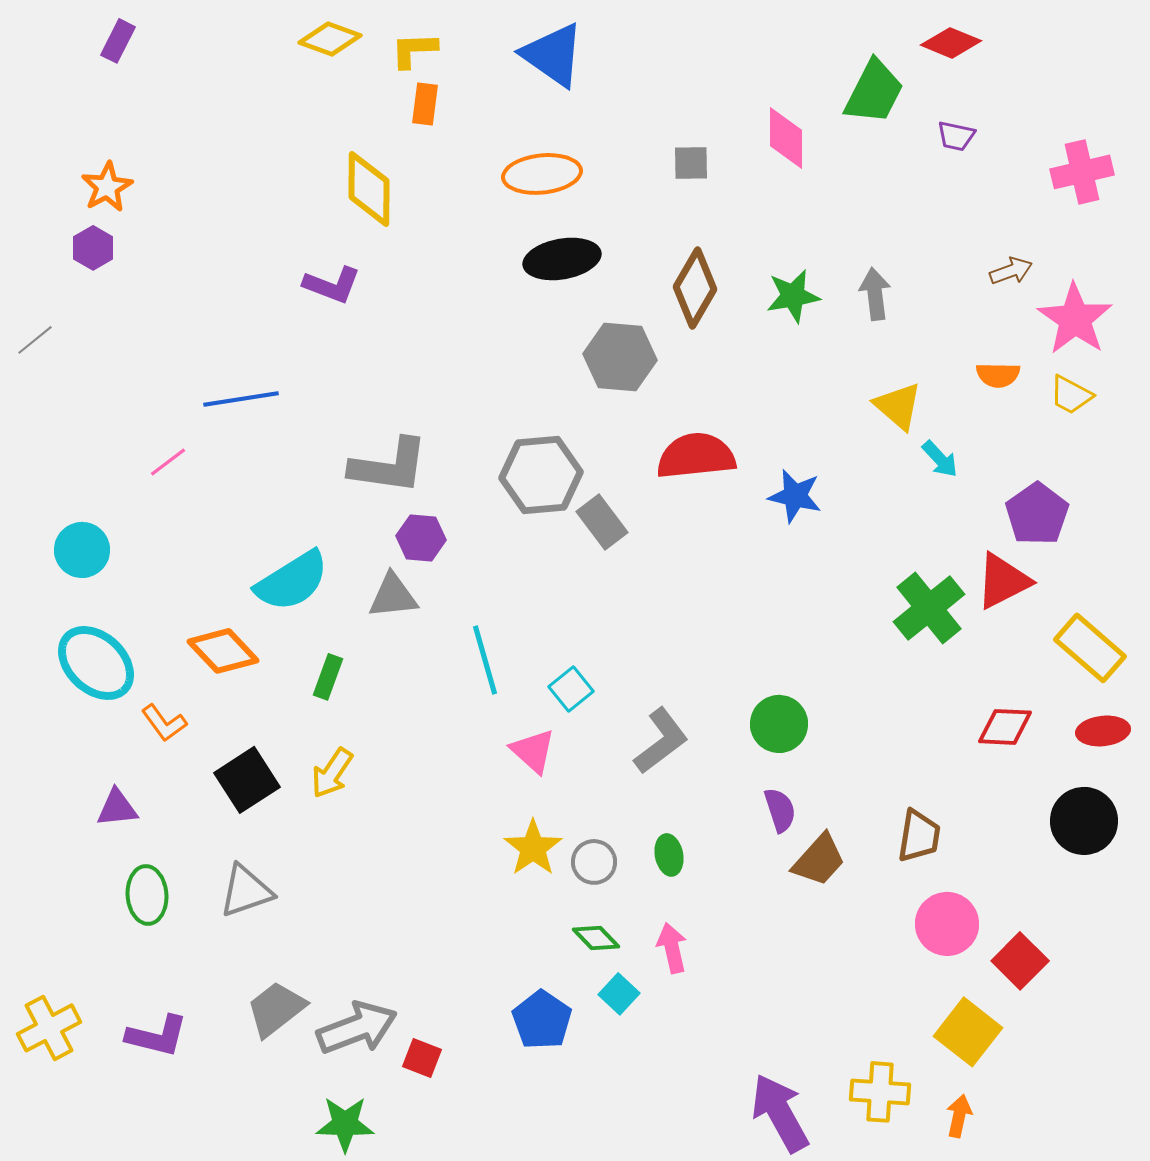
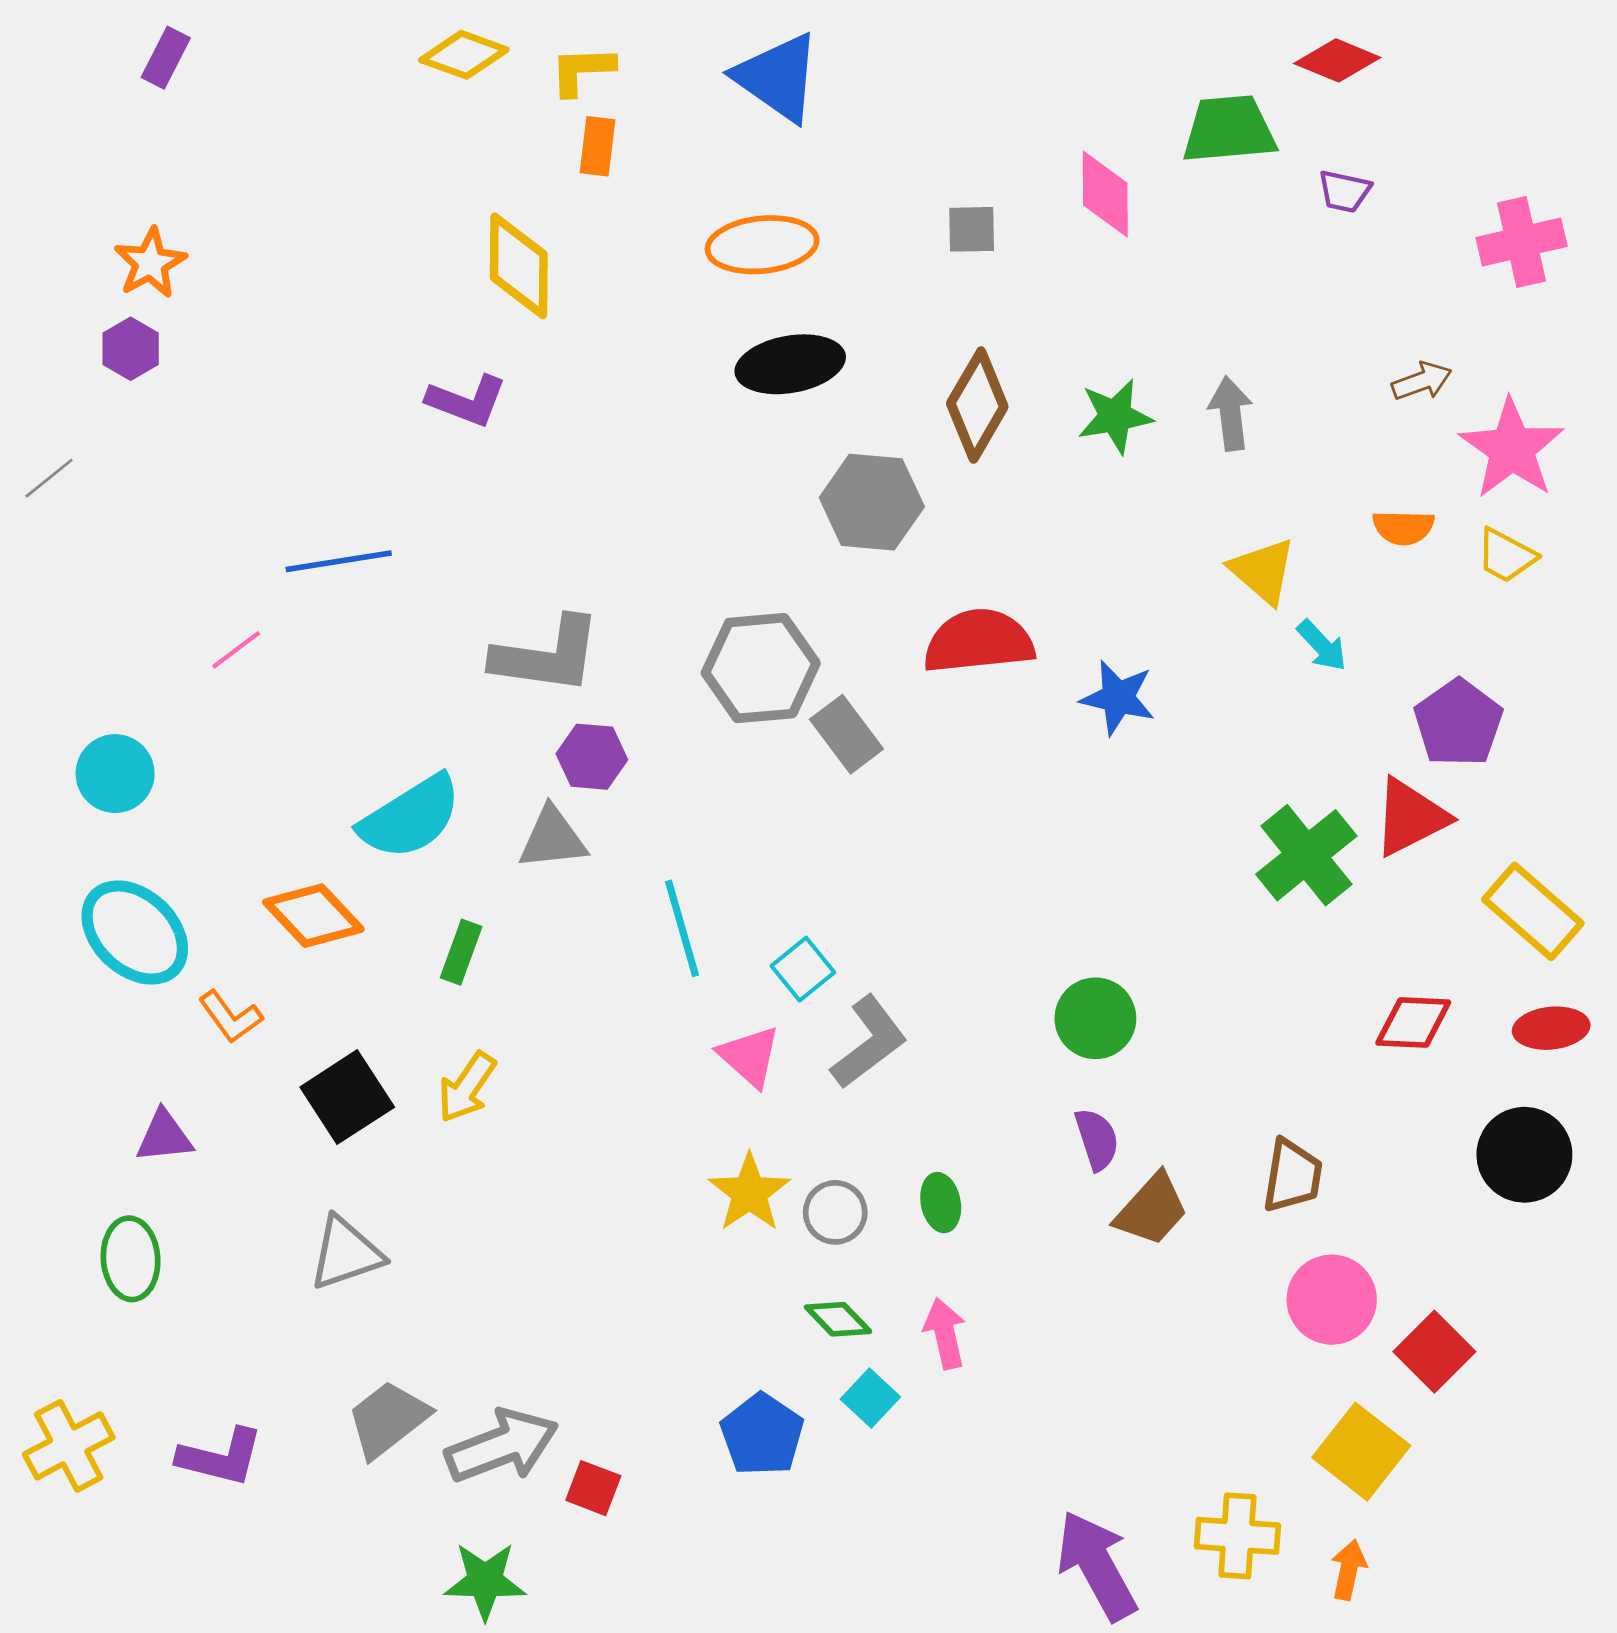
green trapezoid: (874, 92) -> (1229, 129), turned -122
gray L-shape: (661, 741) -> (869, 1042), moved
green ellipse: (147, 895) -> (131, 1259), moved

